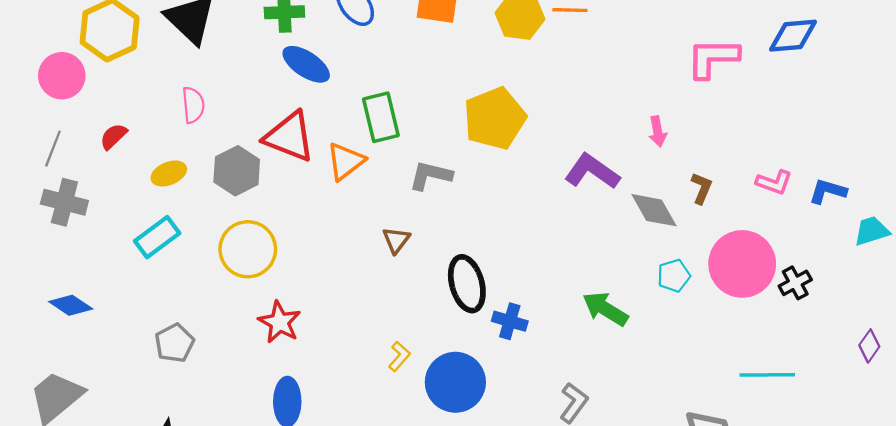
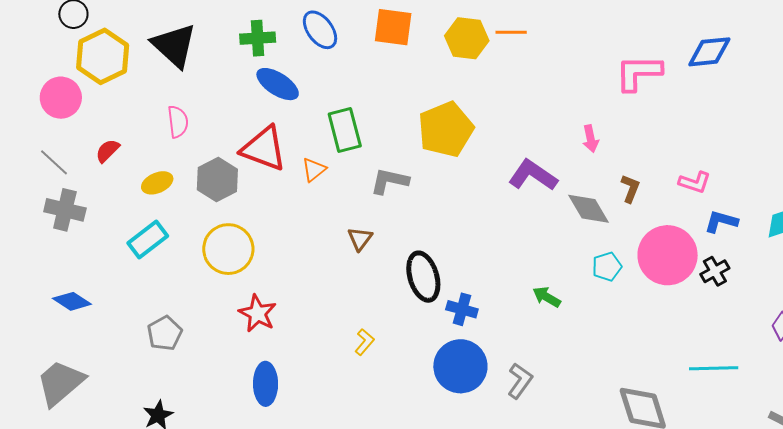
gray line: (53, 149) -> (54, 162), turned -68
orange triangle: (346, 161) -> (314, 170), size x0.7
blue L-shape: (828, 191) -> (721, 222), moved
green arrow: (605, 309) -> (547, 297), size x0.7
cyan line: (767, 375) -> (714, 368), moved
blue circle: (455, 382) -> (460, 366), moved

